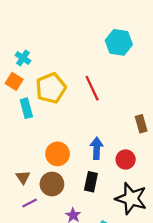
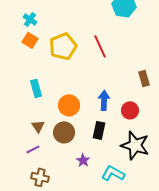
cyan cross: (23, 58) -> (30, 19), moved
cyan rectangle: (26, 108) -> (36, 88), moved
purple line: (30, 203) -> (33, 149), moved

